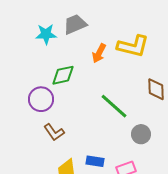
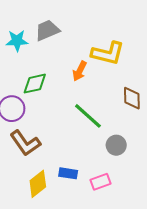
orange arrow: (99, 53) -> (80, 71), moved
brown L-shape: (54, 132) -> (25, 143), size x1.4

